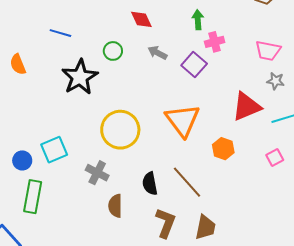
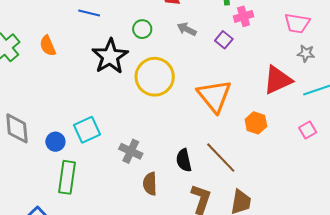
purple square: (194, 64) -> (224, 40), size x0.7
yellow circle: (120, 130) -> (155, 77), moved

